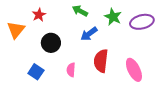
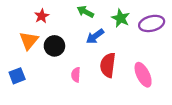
orange triangle: (16, 30) -> (29, 41), moved
blue square: (36, 72) -> (17, 76), moved, turned 35

